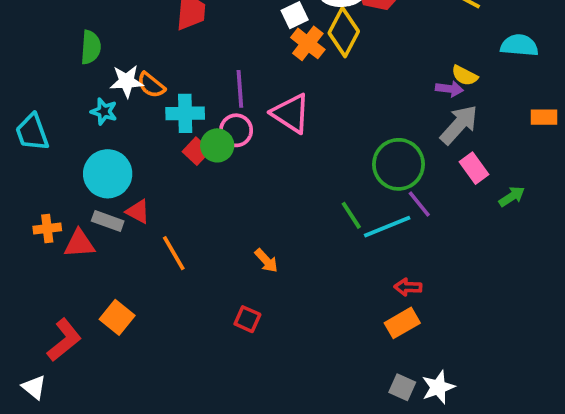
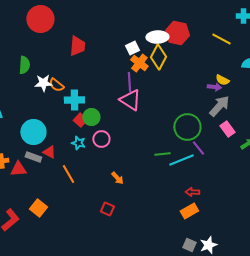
purple line: (240, 89) -> (129, 82), moved
cyan star: (104, 111) -> (78, 143), moved
pink circle: (236, 130) -> (101, 139), moved
green line: (351, 215) -> (162, 154), turned -63

